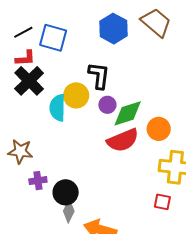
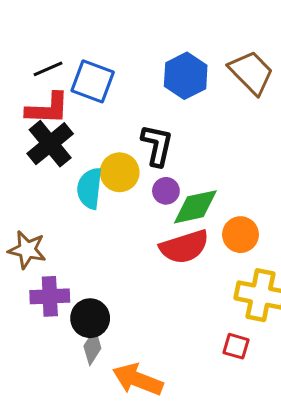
red L-shape: (25, 58) -> (48, 109), size x1.4
purple cross: (38, 181) -> (50, 296), size x1.4

